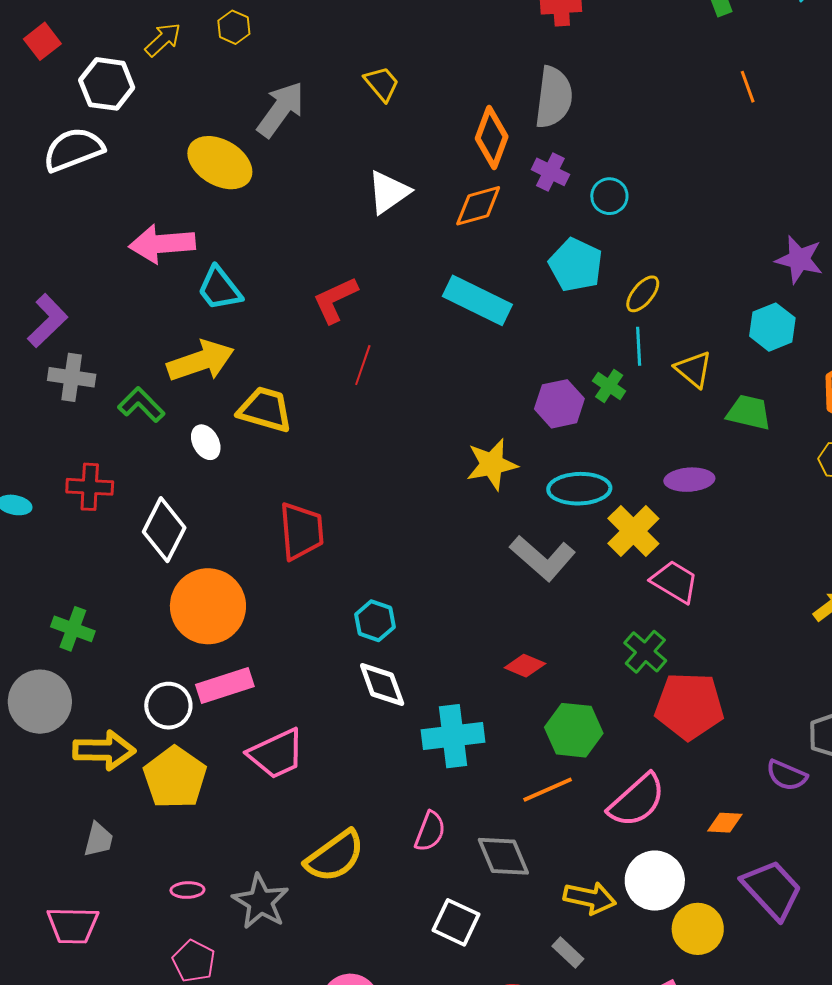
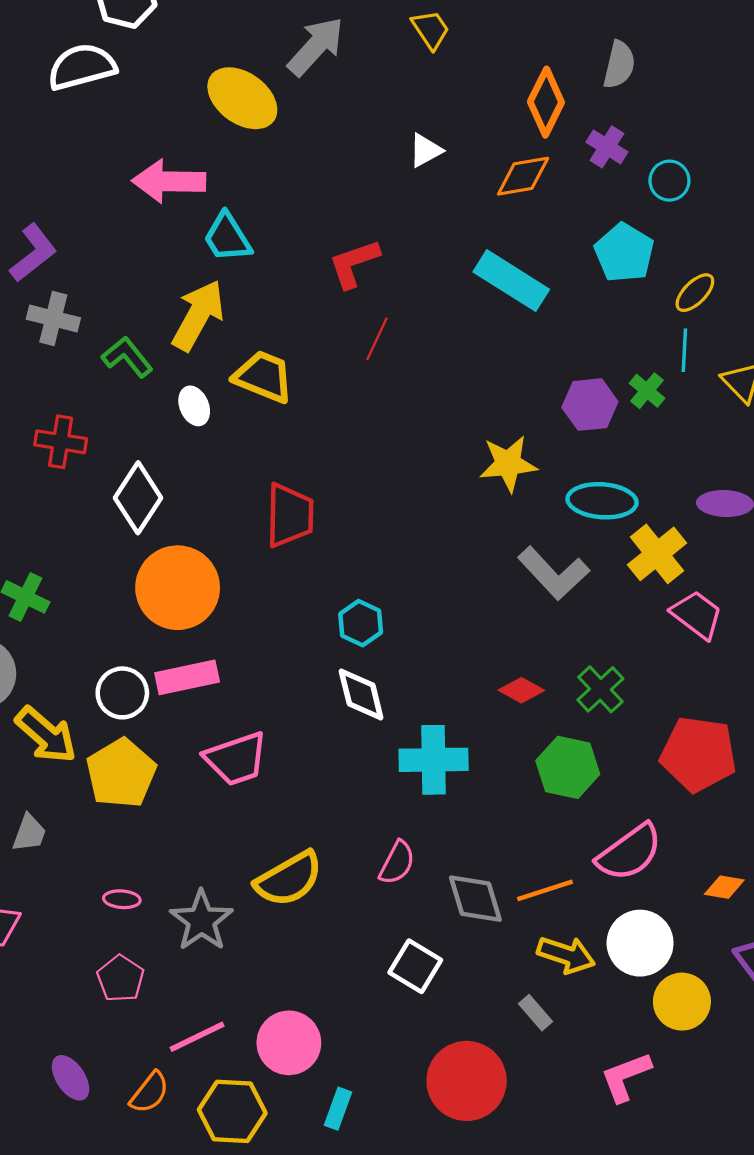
gray semicircle: (554, 97) -> (619, 65), size x0.7
white triangle: (388, 192) -> (425, 150), size x0.7
yellow arrow: (201, 361) -> (198, 315), turned -48
green cross: (645, 652) -> (600, 689), moved
yellow arrow: (104, 750) -> (46, 735), turned 34
orange line: (548, 790) -> (545, 890), moved

